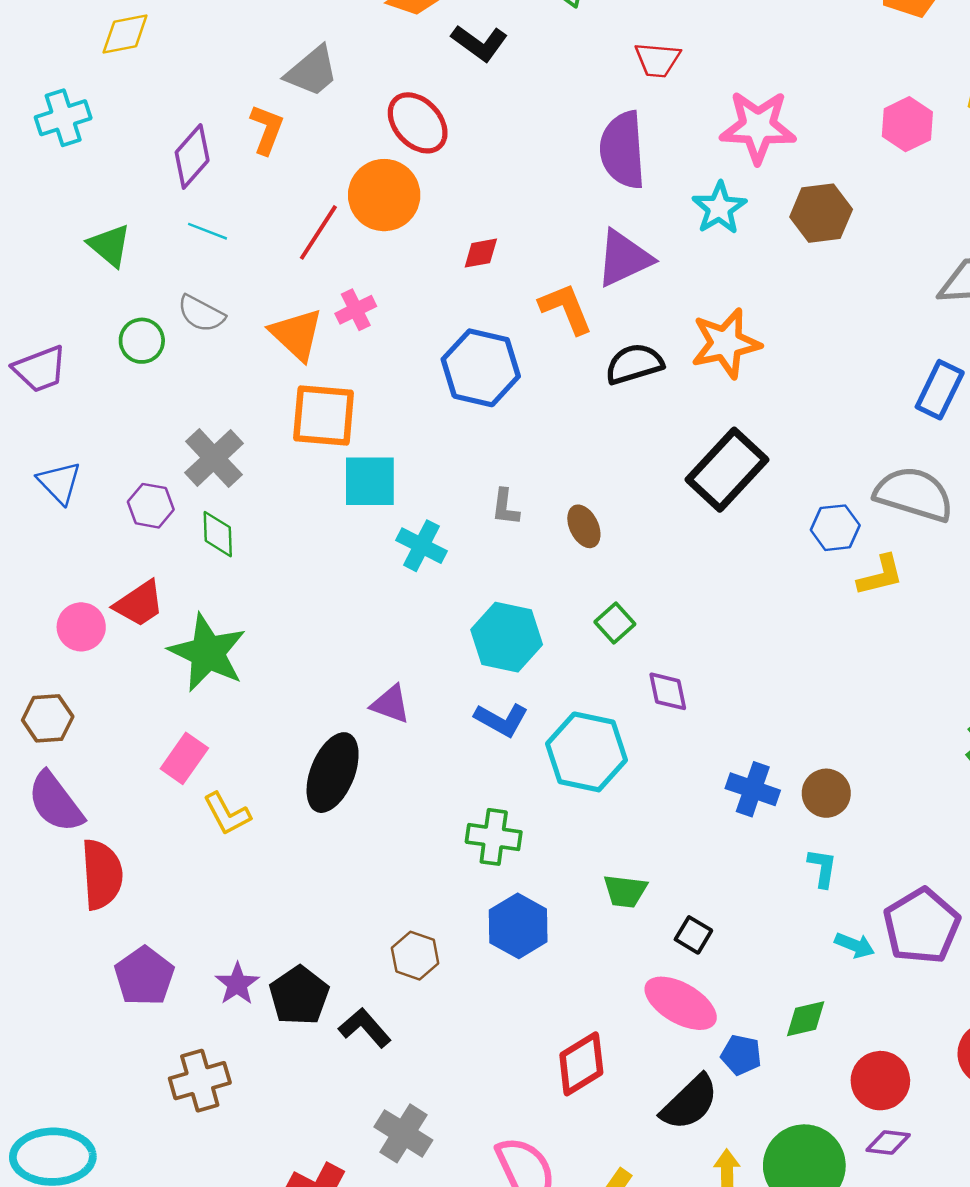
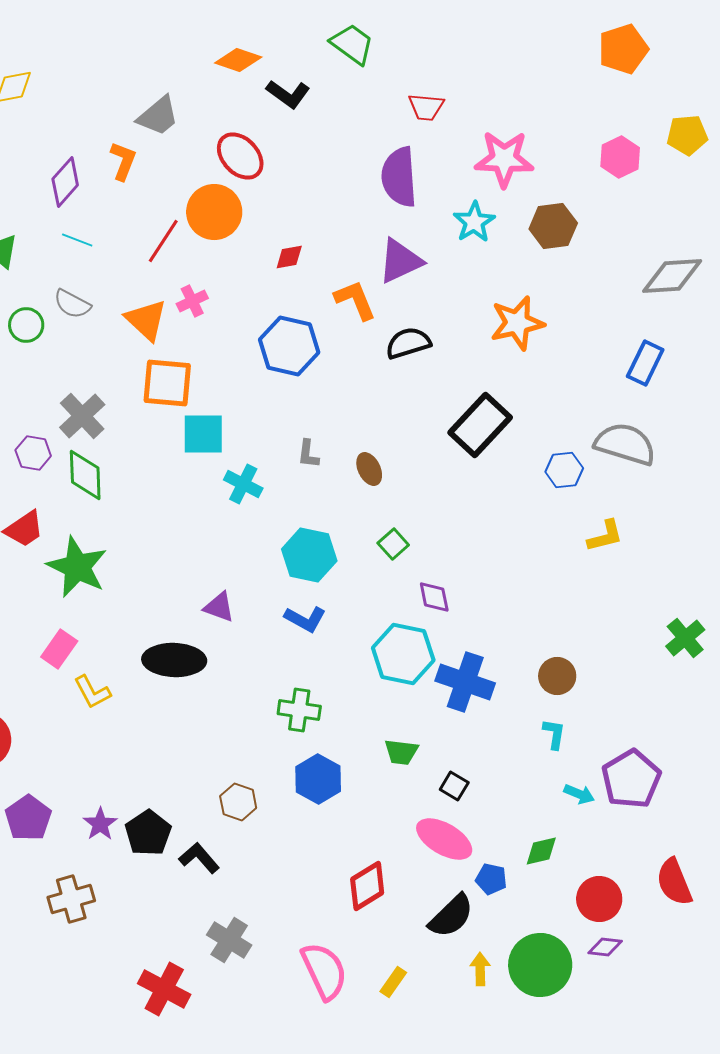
orange star: (726, 343) -> (517, 323), moved
green diamond: (218, 534) -> (85, 475), size x1.4
yellow L-shape: (880, 575) -> (605, 536), moved
cyan hexagon: (586, 752) -> (403, 654), moved
black ellipse: (333, 773) -> (174, 660), turned 70
blue cross: (753, 789) -> (465, 682), moved, size x1.4

